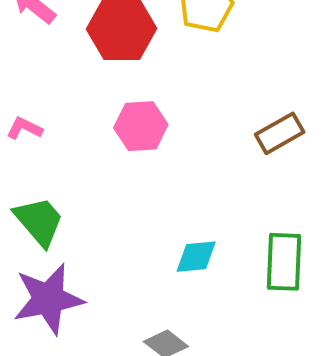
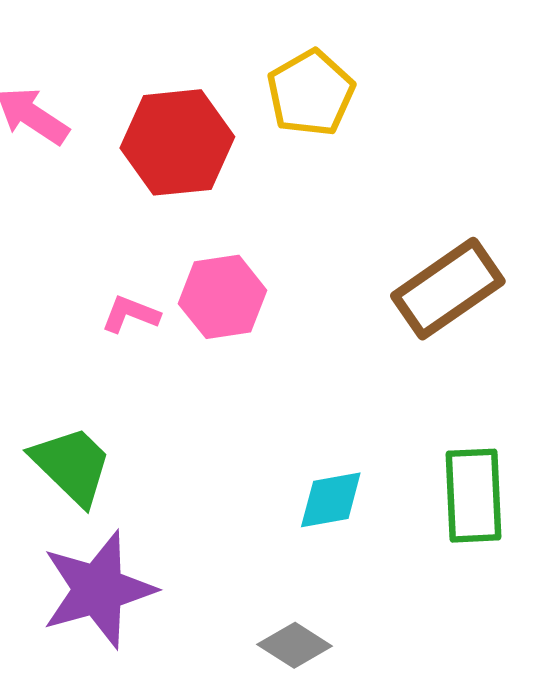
pink L-shape: (24, 128) -> (131, 314), moved
brown rectangle: (280, 133) -> (448, 289), size x1.4

